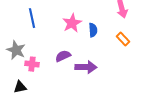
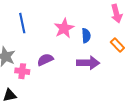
purple semicircle: (63, 56) -> (45, 60), moved
purple arrow: (86, 67) -> (88, 63), moved

